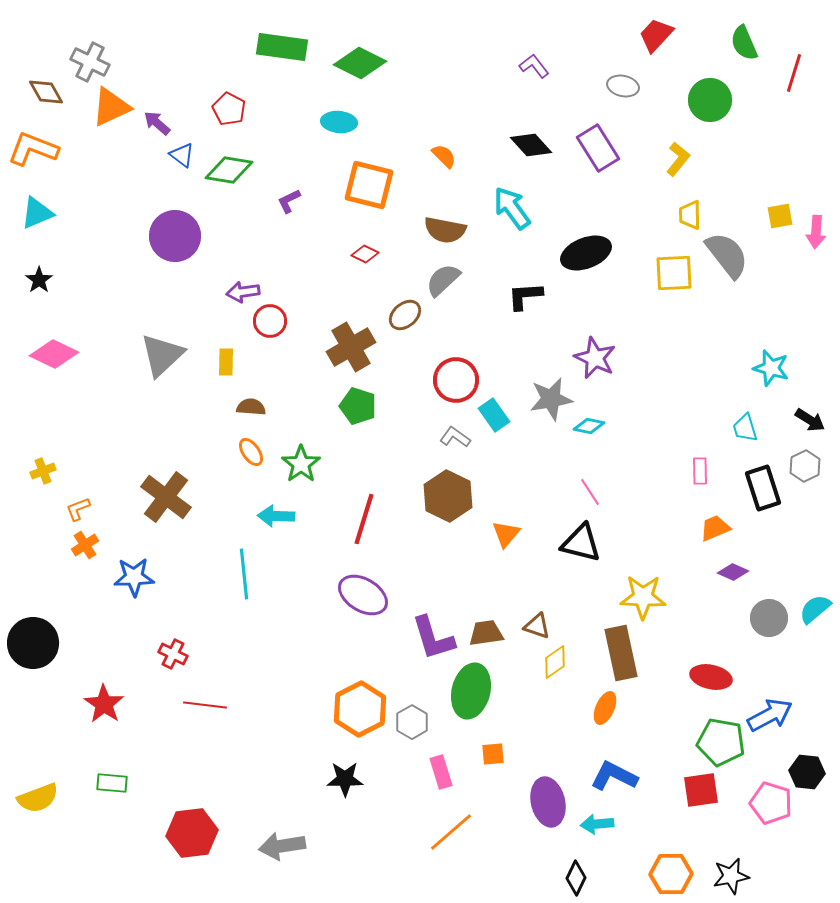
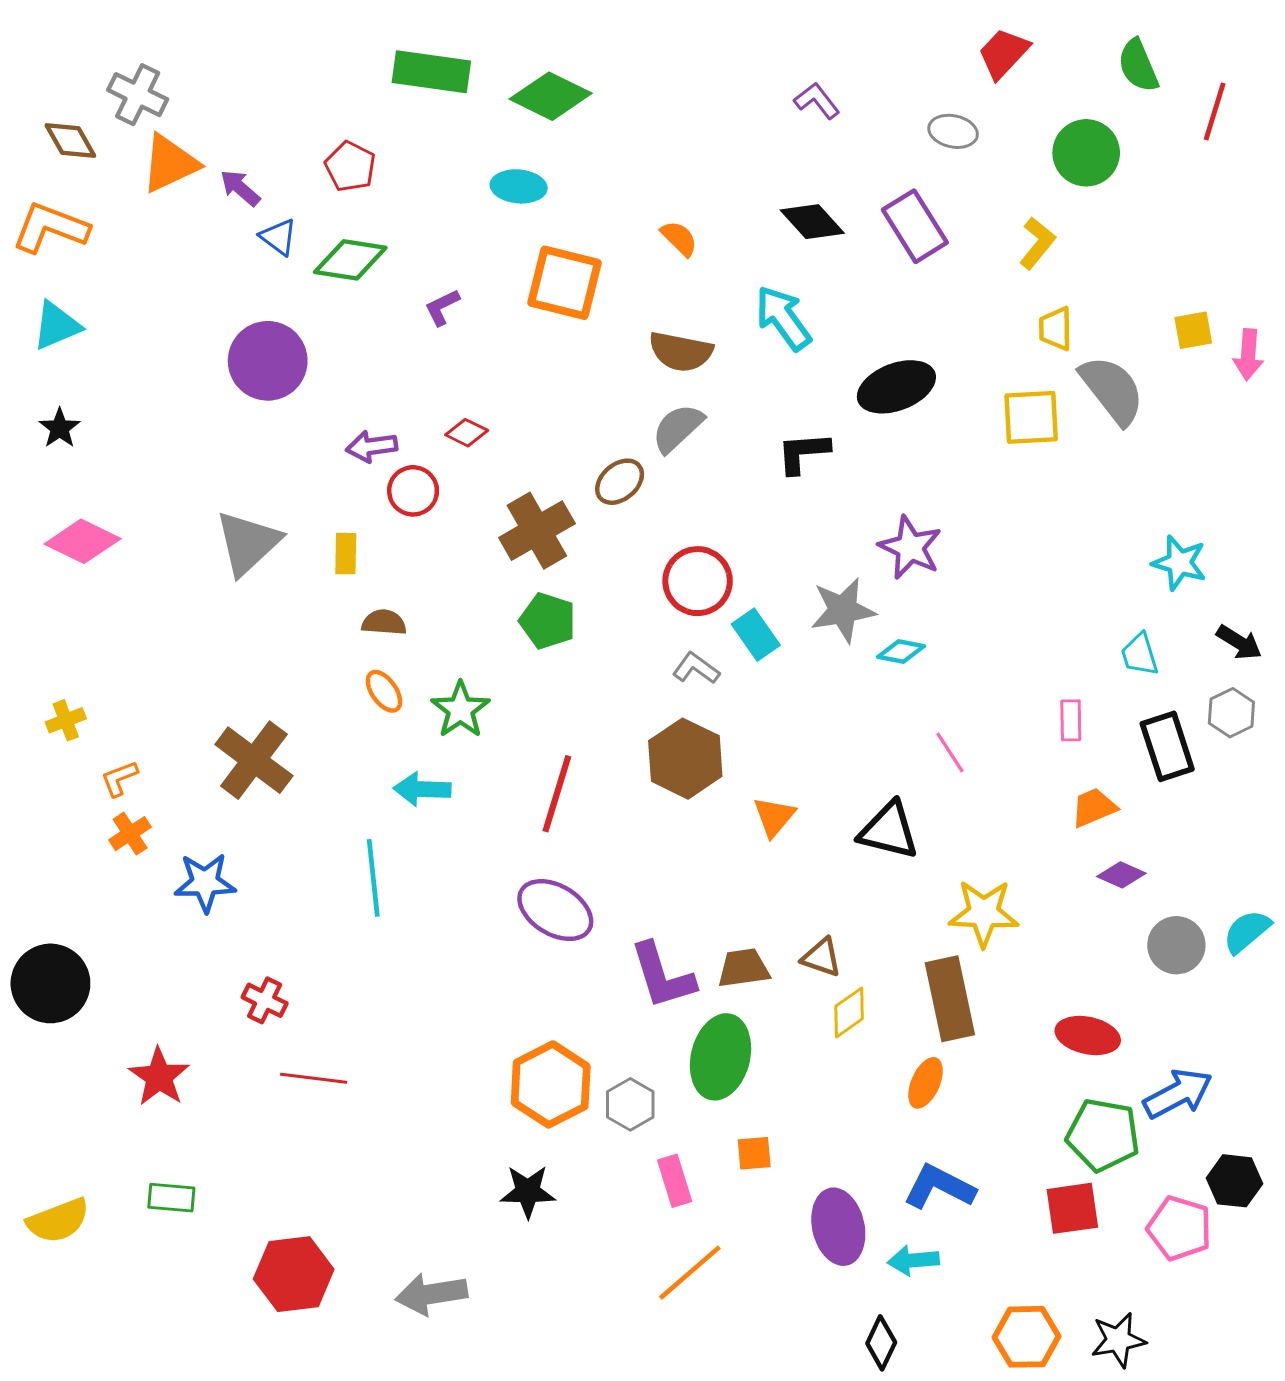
red diamond: (365, 254) -> (467, 433), moved
pink line: (590, 492) -> (950, 752), moved

